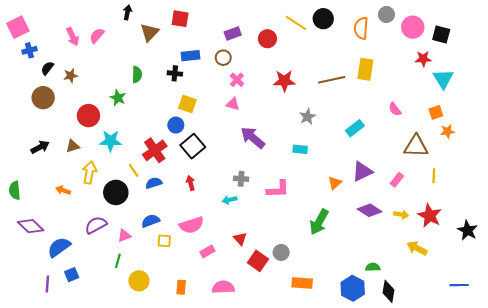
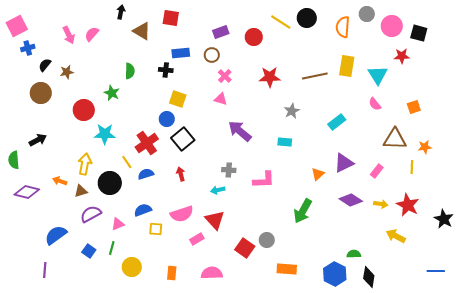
brown triangle: (150, 32) -> (142, 31), turned -42
cyan triangle: (443, 79) -> (378, 75), moved
orange star: (447, 131) -> (425, 147), moved
brown triangle: (73, 146) -> (81, 191), moved
green semicircle: (15, 190) -> (14, 160), moved
purple diamond: (31, 226) -> (27, 192), moved, turned -30
red triangle: (240, 239) -> (215, 220), moved, size x1.5
blue square: (72, 275) -> (89, 251), moved, turned -32

